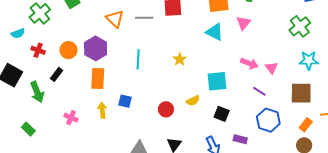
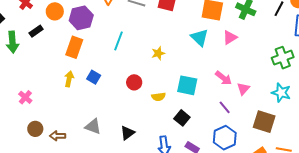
red circle: (166, 109) -> (134, 82), moved
pink cross: (71, 118) -> (25, 97), moved

